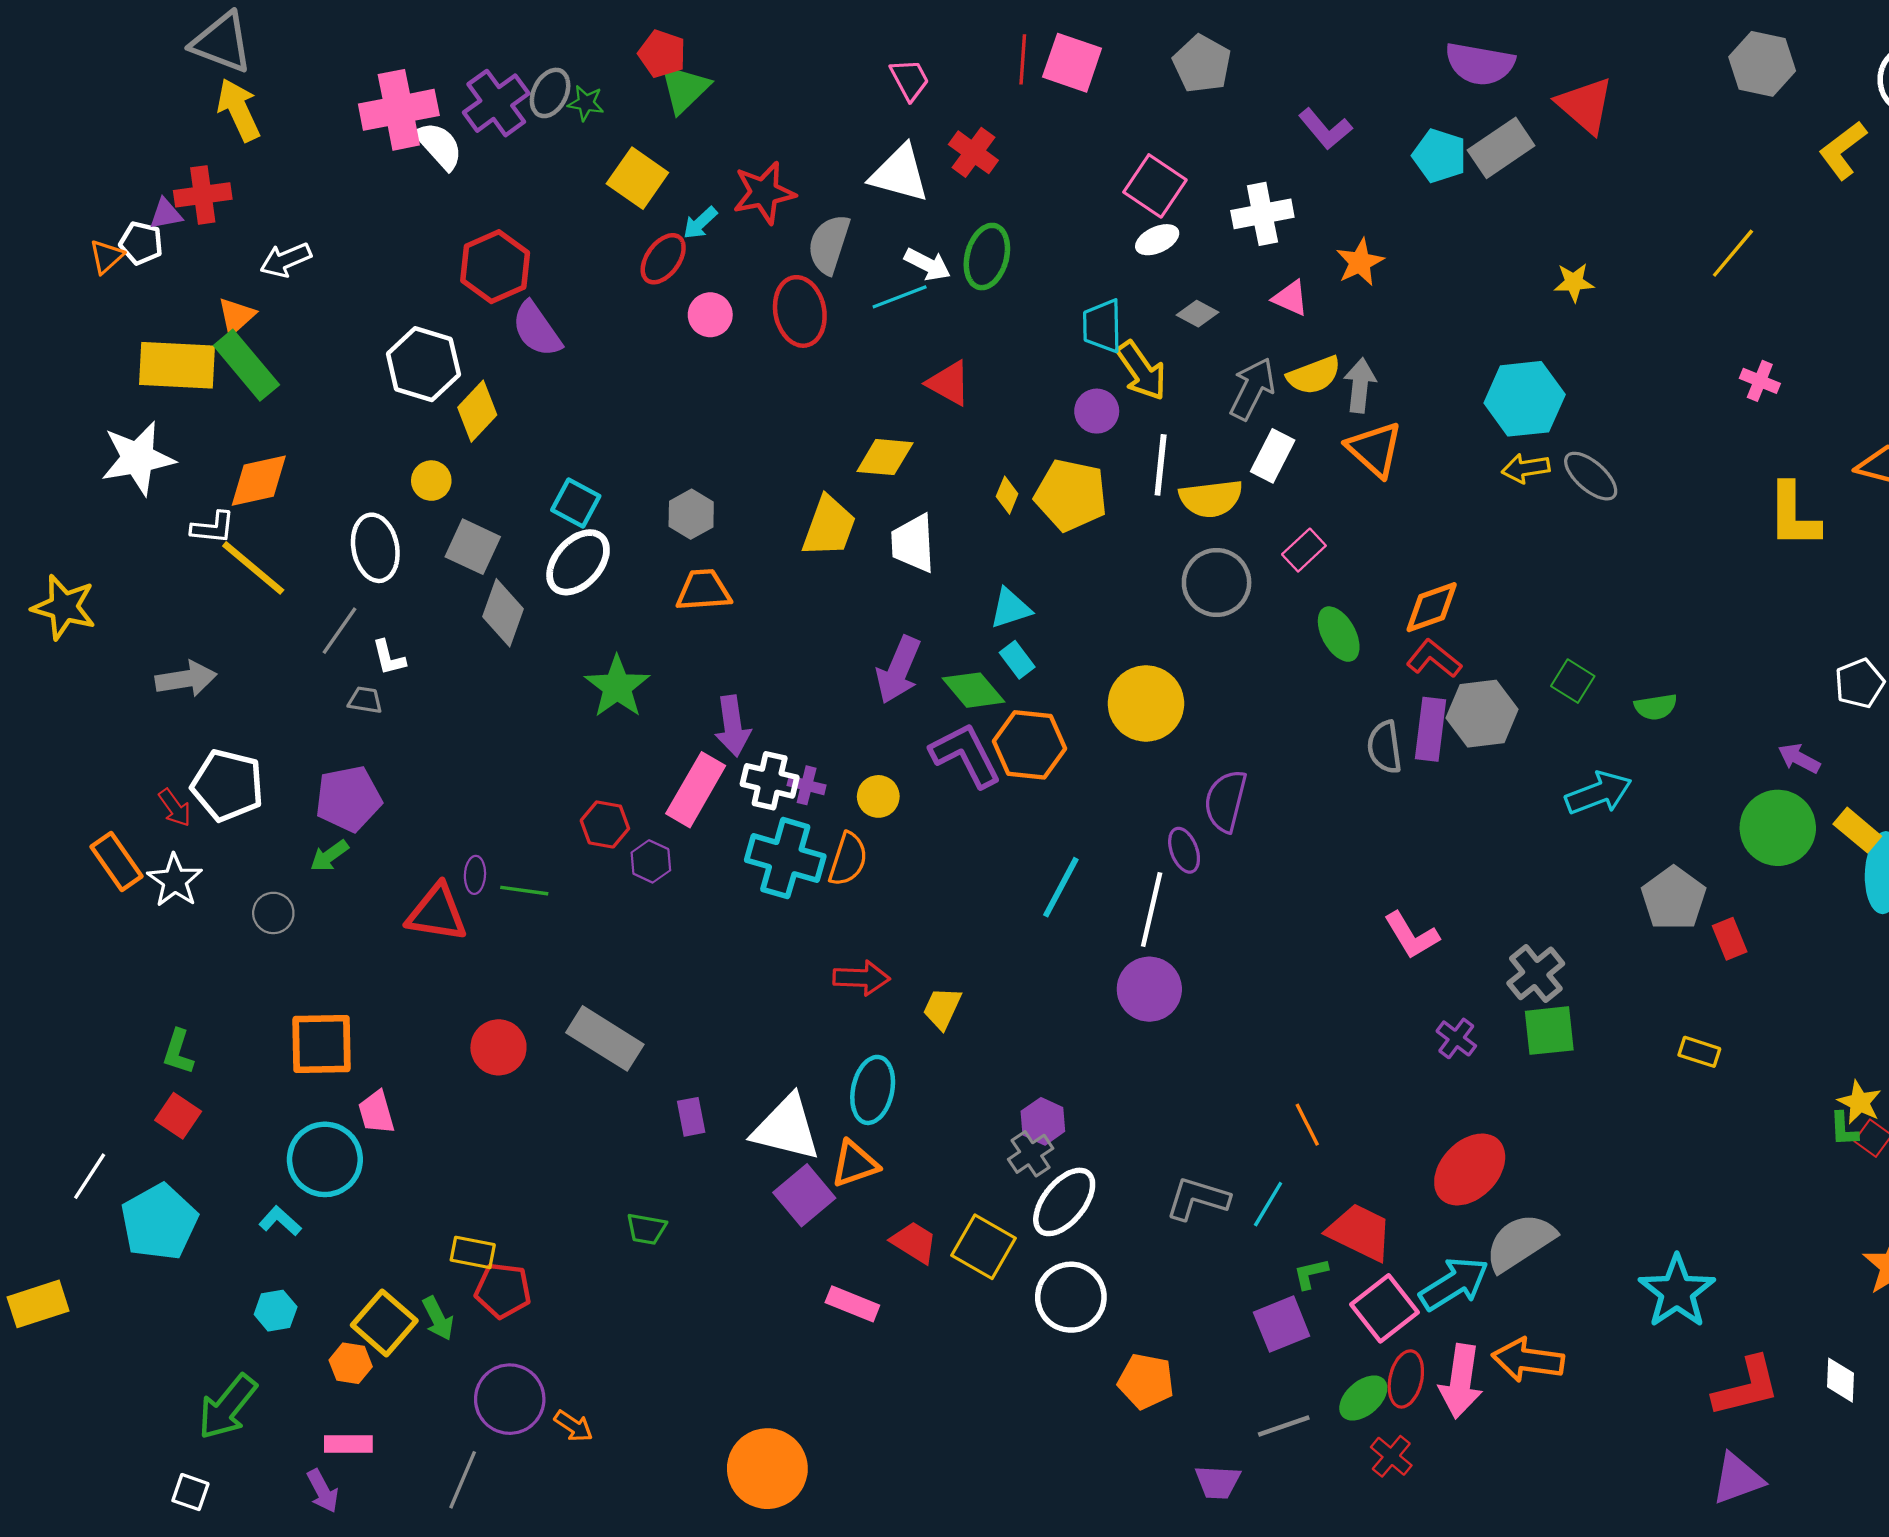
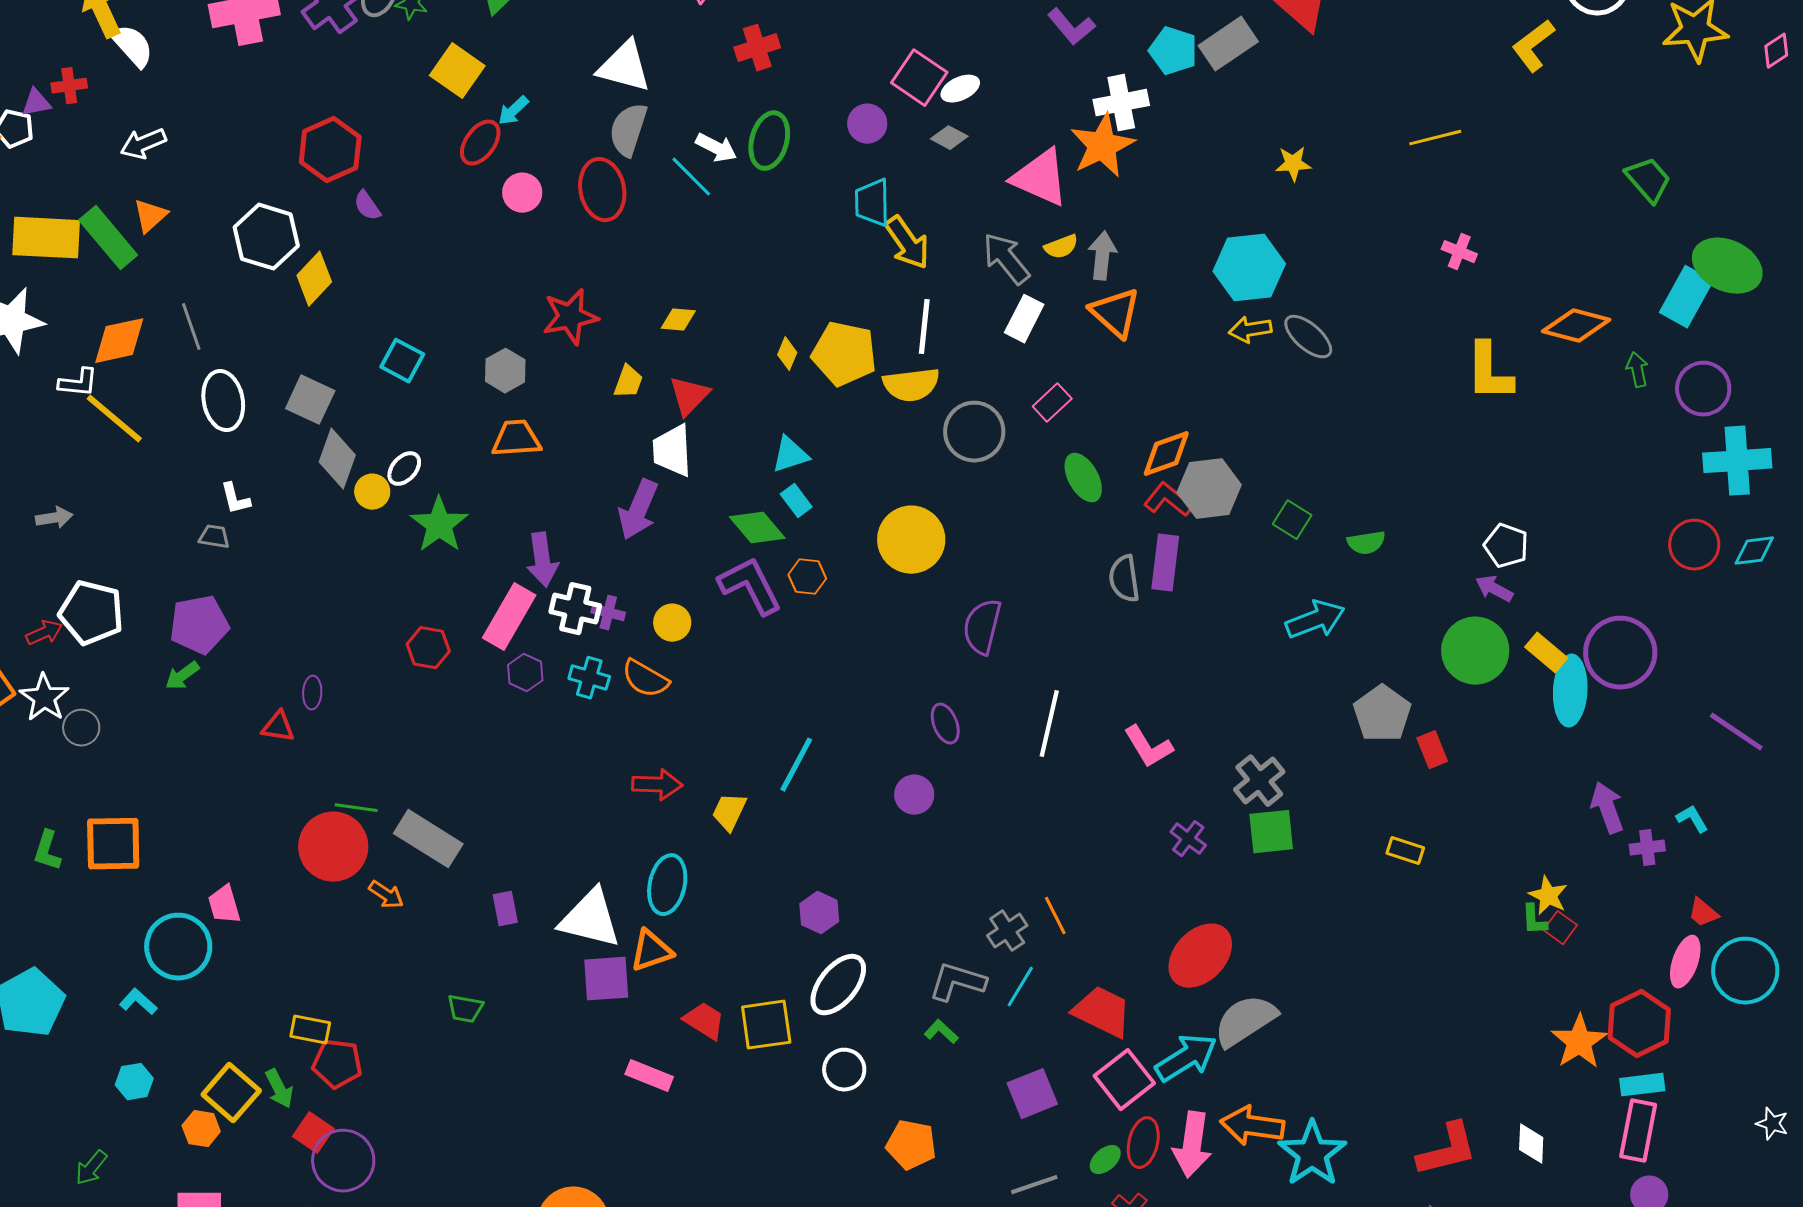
white semicircle: (439, 146) -> (132, 46), moved
red cross: (973, 152) -> (757, 48), turned 36
white triangle: (900, 174) -> (624, 67), moved
red star: (764, 193) -> (570, 317), moved
red cross: (203, 195) -> (69, 86), size x0.7
white cross: (1262, 214) -> (1121, 103), moved
white ellipse: (1157, 240) -> (960, 89), moved
yellow line: (1733, 253) -> (1435, 138), turned 36
orange star: (1360, 262) -> (1102, 146), size x1.5
cyan line: (900, 297) -> (691, 177), turned 66
pink triangle: (1290, 298) -> (1040, 178), size x1.8
gray diamond: (1197, 314) -> (949, 138), moved
orange triangle: (236, 316) -> (150, 216), moved
purple semicircle: (537, 329) -> (367, 206), size x0.6
yellow semicircle: (1314, 375) -> (1061, 247), size x0.7
red triangle: (949, 383) -> (689, 396), moved, turned 45
gray arrow: (1252, 389) -> (1006, 259), turned -66
purple circle: (1097, 411) -> (867, 124), moved
yellow diamond: (885, 457) -> (678, 320), size x0.7
yellow circle: (431, 481) -> (372, 492), moved
yellow semicircle: (1211, 498) -> (911, 385), moved
yellow trapezoid: (829, 526) -> (628, 382), size x0.6
white trapezoid: (913, 543) -> (672, 451), moved
white ellipse: (578, 562) -> (404, 469), moved, size x0.6
gray line: (339, 631) -> (191, 327), moved, turned -54
purple arrow: (898, 670) -> (638, 510), moved
gray arrow: (186, 679) -> (54, 518), size x0.7
white pentagon: (1860, 683) -> (1506, 546), moved, turned -30
gray hexagon: (1482, 714) -> (1209, 489), moved
orange hexagon: (1029, 745) -> (807, 577), size x0.6
red arrow: (175, 808) -> (44, 633), turned -78
purple ellipse: (1184, 850) -> (945, 724), moved
cyan cross: (785, 858) -> (589, 678), size x0.6
orange semicircle: (848, 859) -> (645, 679), turned 102
purple hexagon: (651, 861) -> (525, 673), moved
cyan line: (1061, 887) -> (796, 765), moved
green line: (524, 891) -> (356, 808), moved
white line: (1152, 910) -> (1049, 724), moved
gray circle: (273, 913) -> (81, 728), moved
red triangle: (437, 913) -> (278, 727), size x0.6
purple circle: (1149, 989) -> (914, 795), size x0.7
orange square: (322, 1044) -> (113, 844), moved
red circle: (498, 1047) -> (333, 847), size x1.4
red square: (178, 1116) -> (313, 1133), moved
gray cross: (1031, 1154) -> (1007, 931), moved
purple square: (804, 1195) -> (606, 979), turned 36
yellow square: (984, 1247) -> (766, 1025), turned -38
green L-shape: (1311, 1274) -> (941, 1032), moved, turned 56
cyan star: (1677, 1292) -> (1312, 1154), moved
white circle: (1071, 1297) -> (844, 1070), size x0.7
green ellipse: (1363, 1398) -> (1105, 1160), size x0.7
green arrow: (227, 1407) -> (91, 1168), size x0.6
orange arrow: (574, 1426) -> (386, 895), moved

